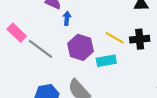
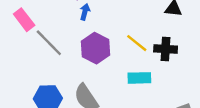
cyan rectangle: (106, 61) -> (139, 78), moved

